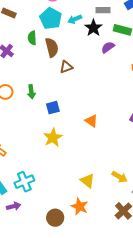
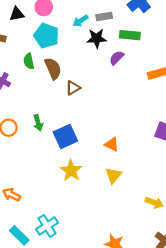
cyan arrow: (75, 19) -> (80, 21), moved
black star: (93, 28) -> (97, 38), turned -30
blue square: (53, 108) -> (65, 136), size x1.5
yellow triangle: (87, 181) -> (113, 175), moved, turned 42

